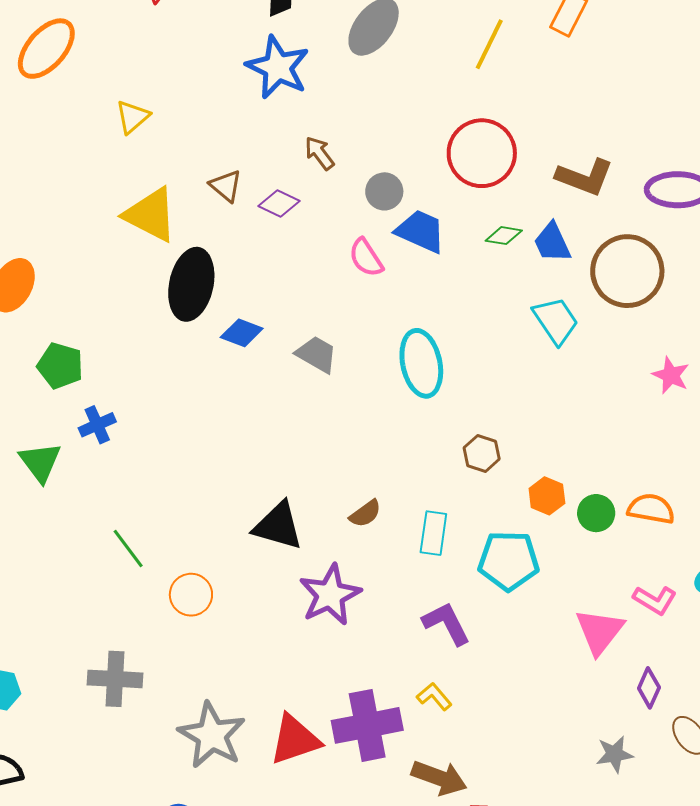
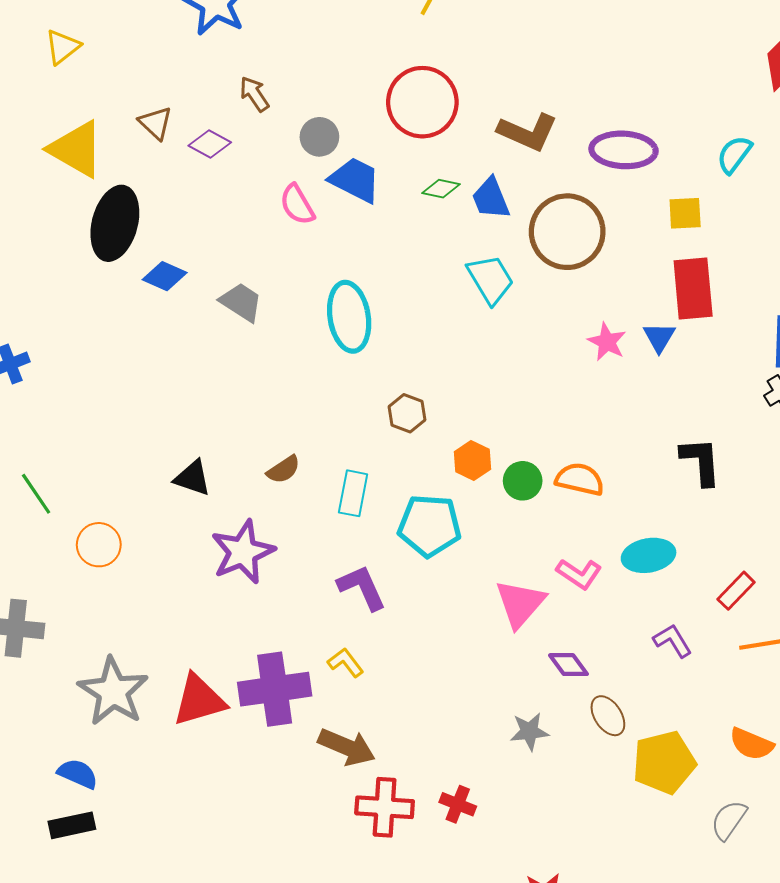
black triangle: (278, 526) -> (193, 478), size x0.7
purple diamond: (649, 688) -> (568, 665), turned -63

